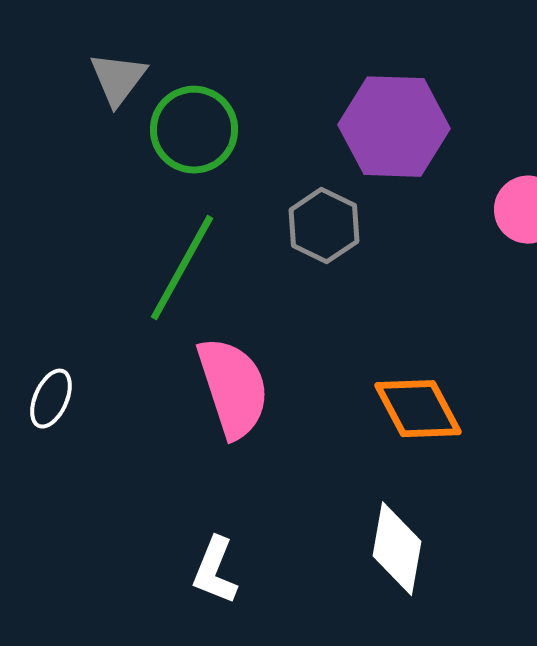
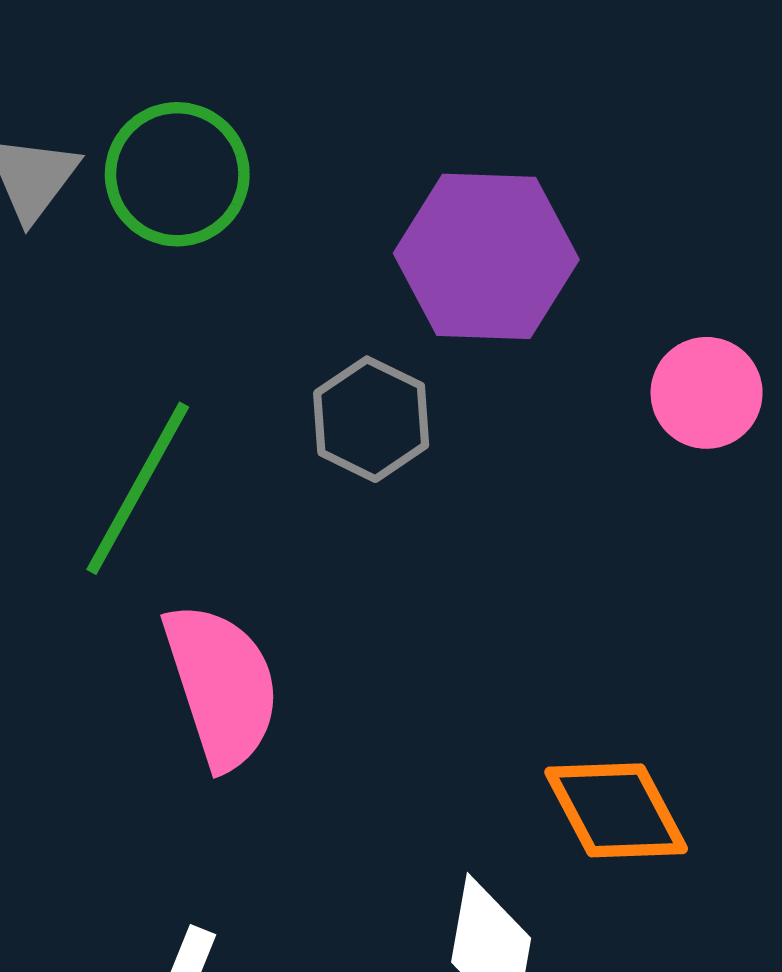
green circle: (194, 130) -> (177, 174), moved
orange diamond: (418, 409) -> (616, 810), moved

